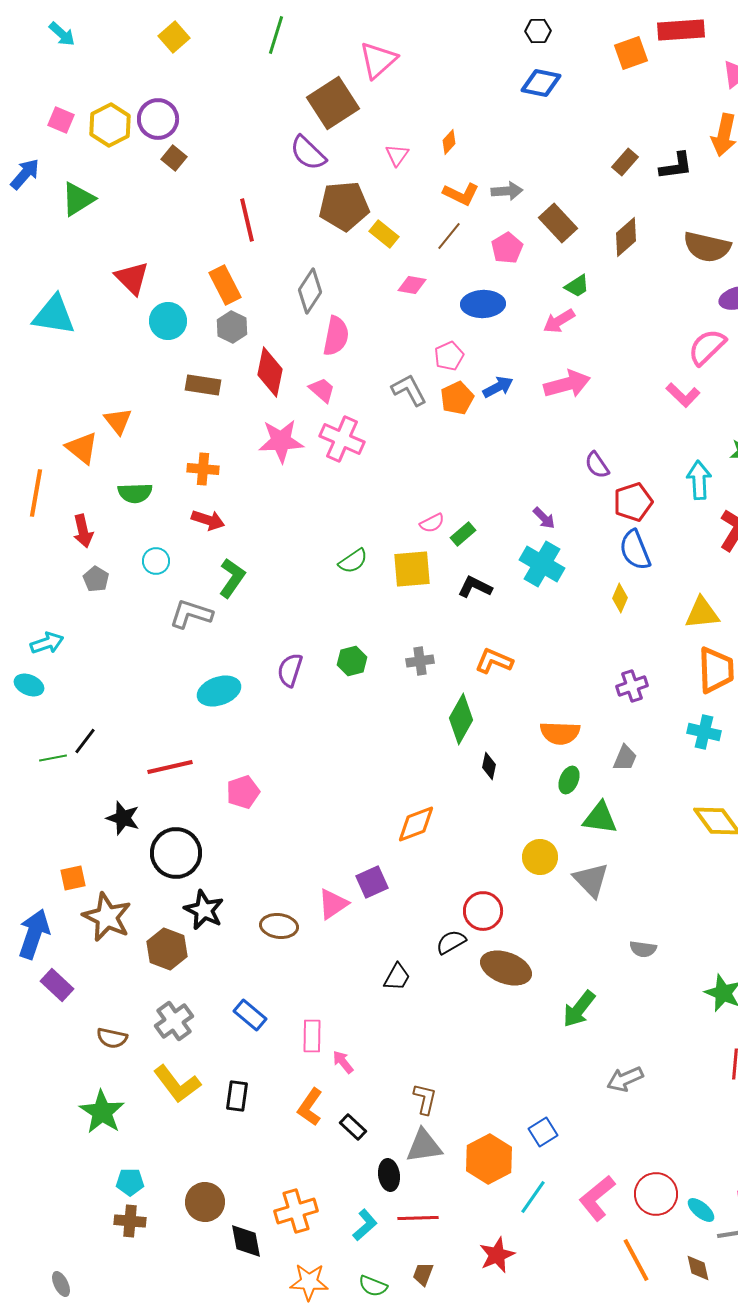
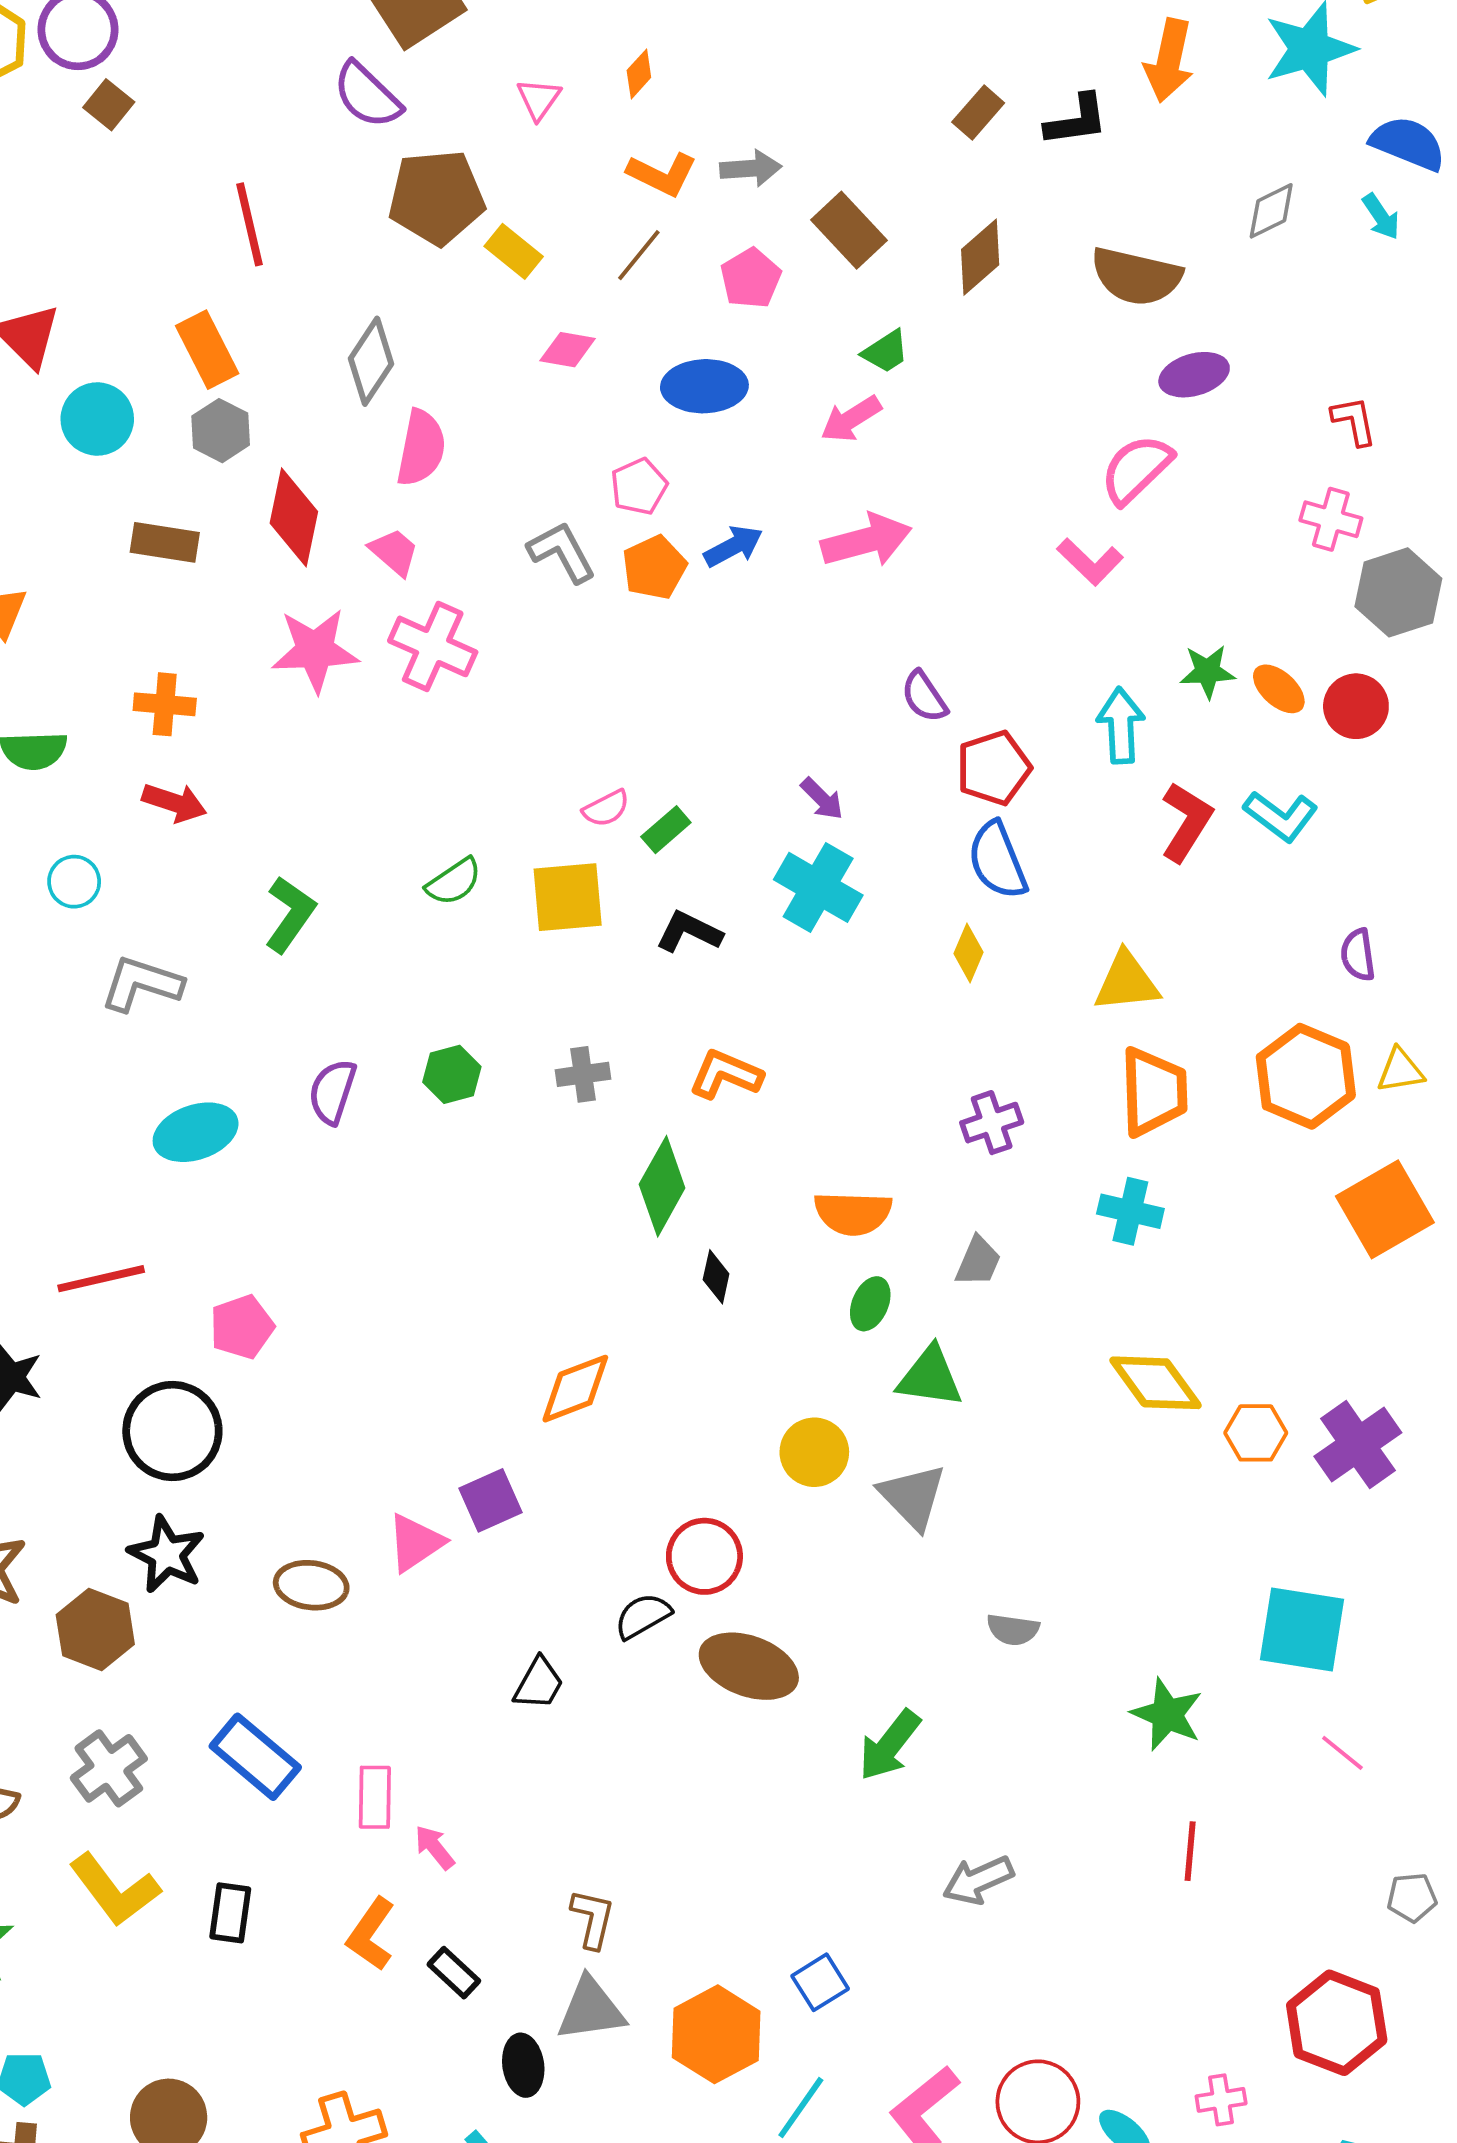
green L-shape: (232, 578) -> (290, 914), moved
black circle: (176, 853) -> (172, 1431), moved
blue rectangle: (250, 1015) -> (255, 1757), size x1.4

